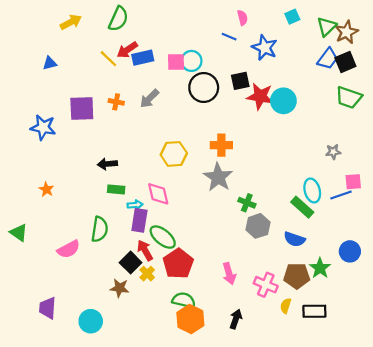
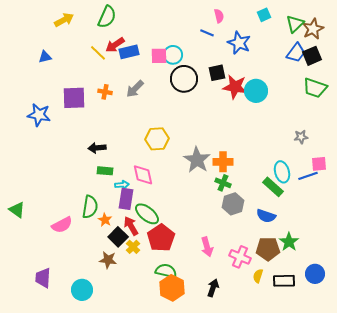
orange cross: (221, 145) -> (223, 162), moved
orange star: (46, 189) -> (105, 220), moved
blue circle: (350, 251) -> (315, 274), moved

